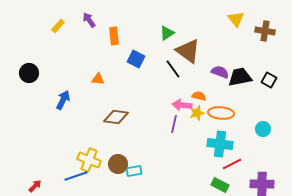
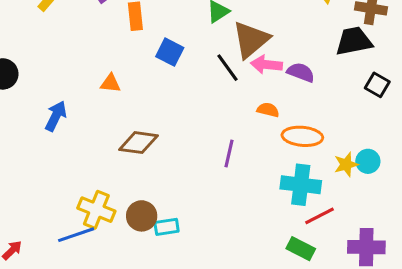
brown triangle: (188, 51) -> (251, 40), turned 44
black trapezoid: (240, 77) -> (354, 41), moved
pink arrow: (182, 105) -> (266, 65), moved
yellow star: (197, 113) -> (346, 164), moved

